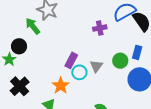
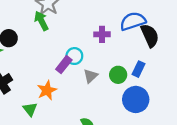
green arrow: (33, 26) -> (41, 21), moved
cyan circle: (79, 72) -> (74, 56), moved

